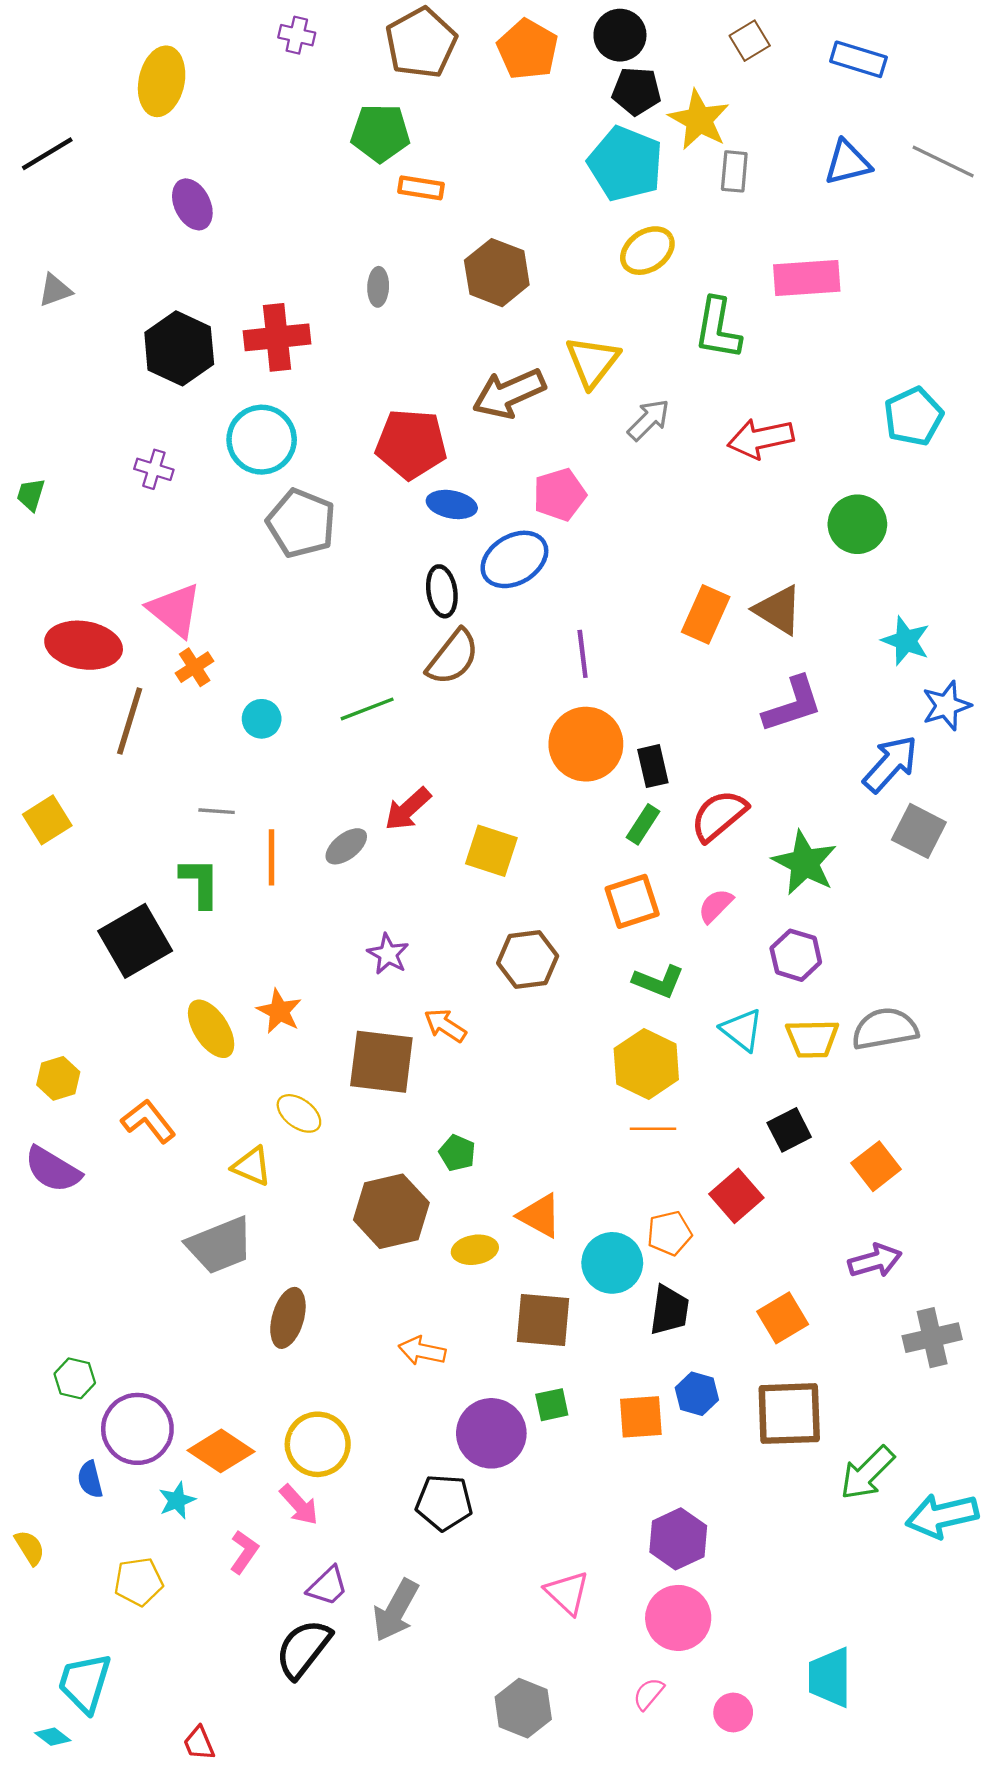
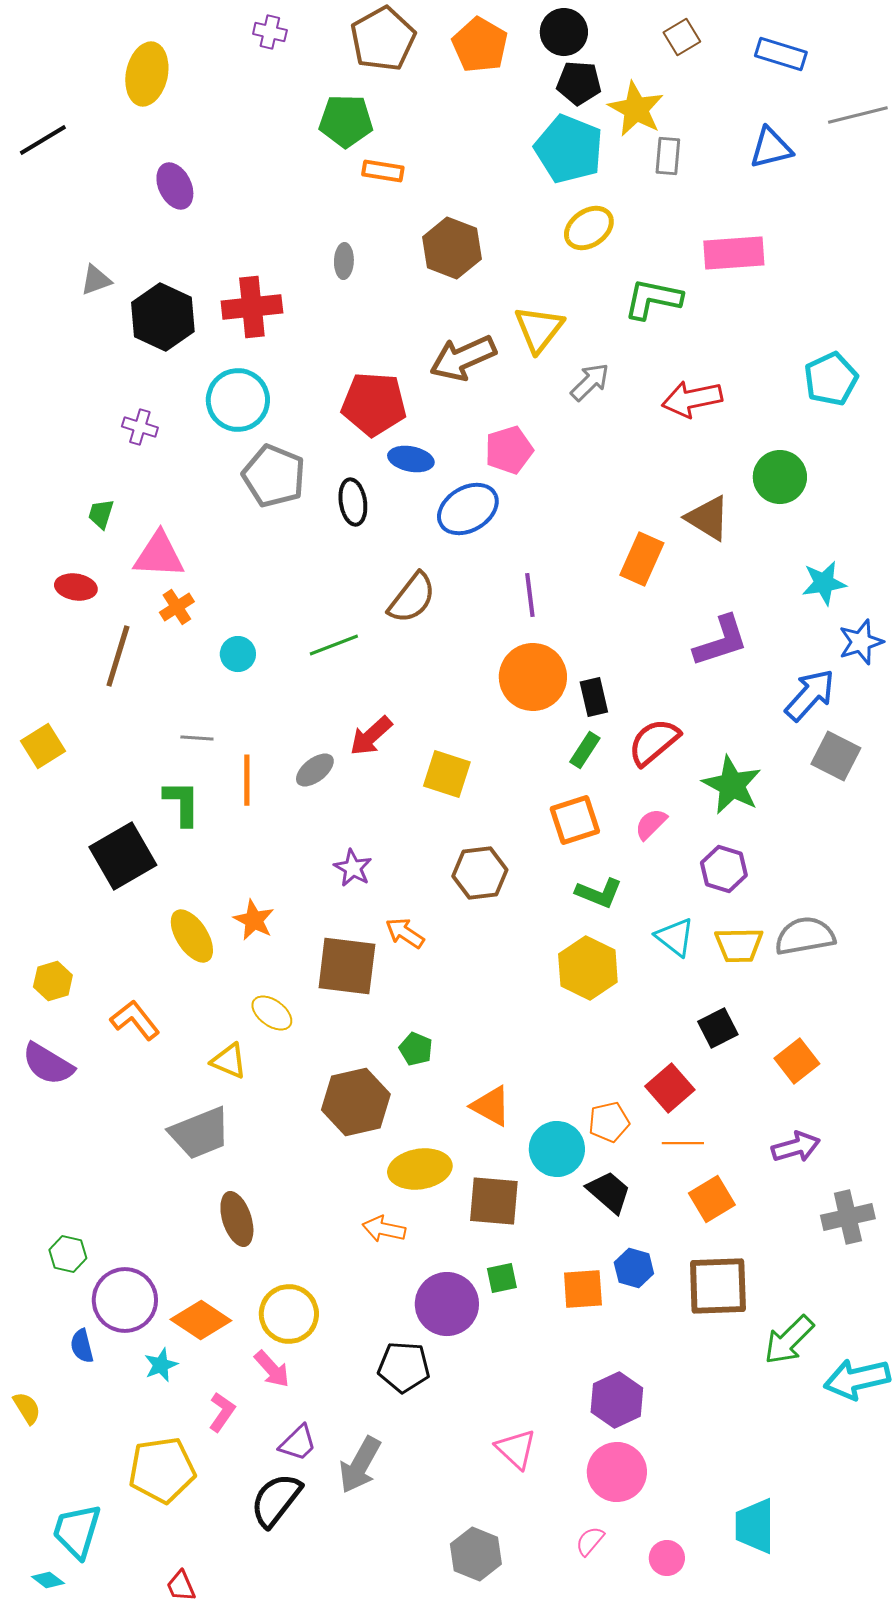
gray line: (943, 162) -> (858, 115), moved, turned -40
gray triangle: (55, 290) -> (96, 280), moved
green L-shape: (718, 329) -> (653, 299), turned 92
green trapezoid: (31, 495) -> (101, 514), moved
black ellipse: (442, 591) -> (353, 502), moved
pink triangle: (175, 610) -> (159, 555), turned -36
brown triangle: (778, 610) -> (708, 518), moved
cyan star: (906, 641) -> (824, 583), turned -30
red ellipse: (84, 645) -> (76, 587), size x0.6
orange line: (653, 1129) -> (683, 1143), moved
yellow ellipse: (475, 1250) -> (420, 1169), moved, size x1.5
black trapezoid: (669, 1310) -> (609, 1192), turned -57
brown ellipse: (288, 1318) -> (237, 1219), moved, turned -34
yellow pentagon: (138, 1582) -> (162, 1470), moved, size x1.5

